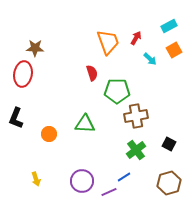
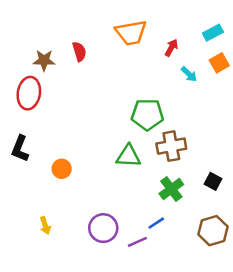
orange trapezoid: (108, 42) -> (131, 33), moved, turned 100
red semicircle: (92, 73) -> (79, 52), moved
green triangle: (85, 124) -> (128, 156), moved

